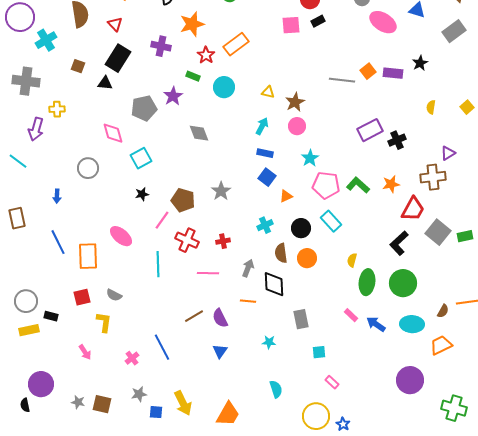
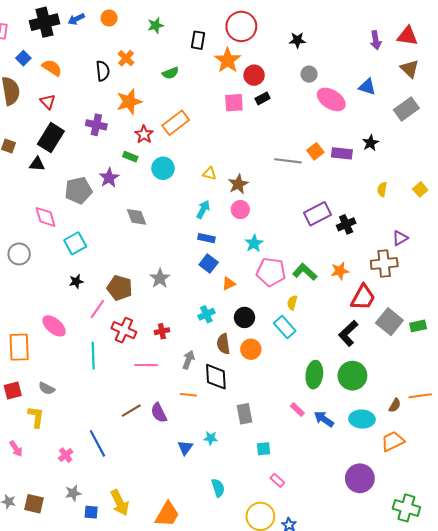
cyan rectangle: (331, 221) -> (285, 327), moved
yellow semicircle: (352, 260) -> (292, 303), moved
blue triangle: (220, 351) -> (185, 448), moved

